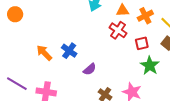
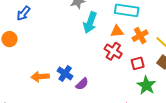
orange arrow: (44, 53) -> (40, 77), turned -48
purple semicircle: (90, 69) -> (82, 84), moved

